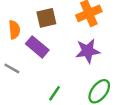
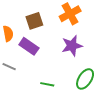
green line: (55, 93) -> (47, 84), turned 72

